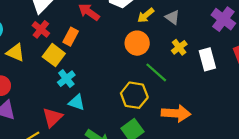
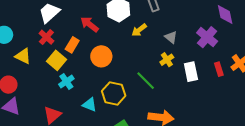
gray triangle: (173, 17) -> (171, 37), moved
orange circle: (137, 43) -> (101, 56), moved
yellow hexagon: (134, 95) -> (114, 93), moved
cyan triangle: (77, 102) -> (89, 105), moved

